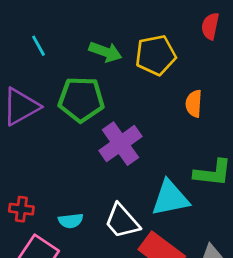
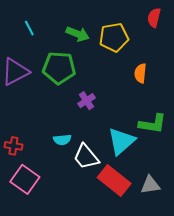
purple cross: (120, 144) -> (87, 101), size x0.6
cyan triangle: (170, 198) -> (121, 141), turned -32
cyan semicircle: (71, 221) -> (62, 140), moved

